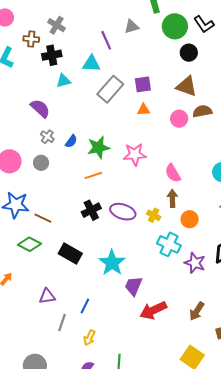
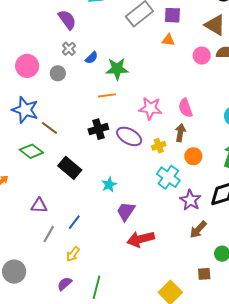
pink star: (135, 154) -> (150, 108), moved
yellow cross: (154, 215) -> (159, 146), turned 32
cyan star: (112, 263) -> (109, 185), size x0.6
brown arrow: (197, 311) -> (198, 230), moved

